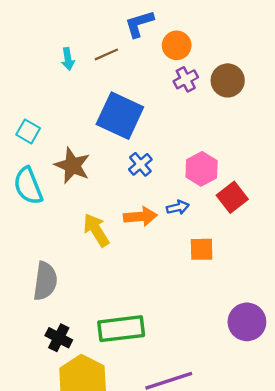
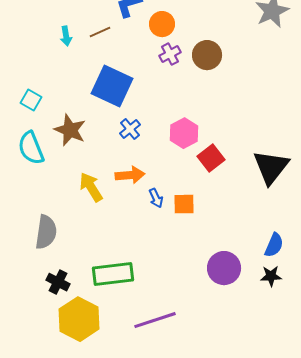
blue arrow: (178, 207) -> (156, 198), moved, turned 78

